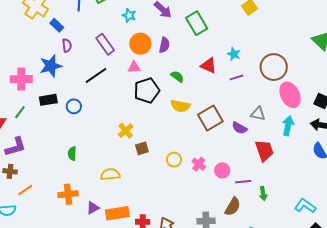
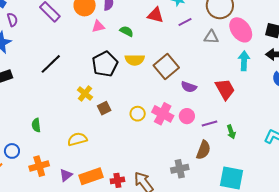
pink triangle: (134, 67) -> (98, 26), moved
black line: (96, 75) -> (51, 64), moved
black pentagon: (147, 91) -> (105, 64), moved
blue circle: (74, 106) -> (12, 151), moved
gray triangle: (258, 114) -> (211, 37), moved
purple semicircle: (239, 128) -> (189, 87), moved
pink cross: (199, 164) -> (163, 114), size x1.5

